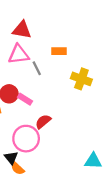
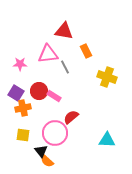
red triangle: (22, 30) -> (64, 31), moved
orange rectangle: (59, 51) -> (86, 51), turned 64
cyan triangle: (93, 161) -> (107, 140), moved

